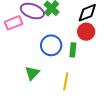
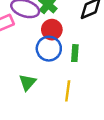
red circle: (86, 32) -> (52, 30), moved

